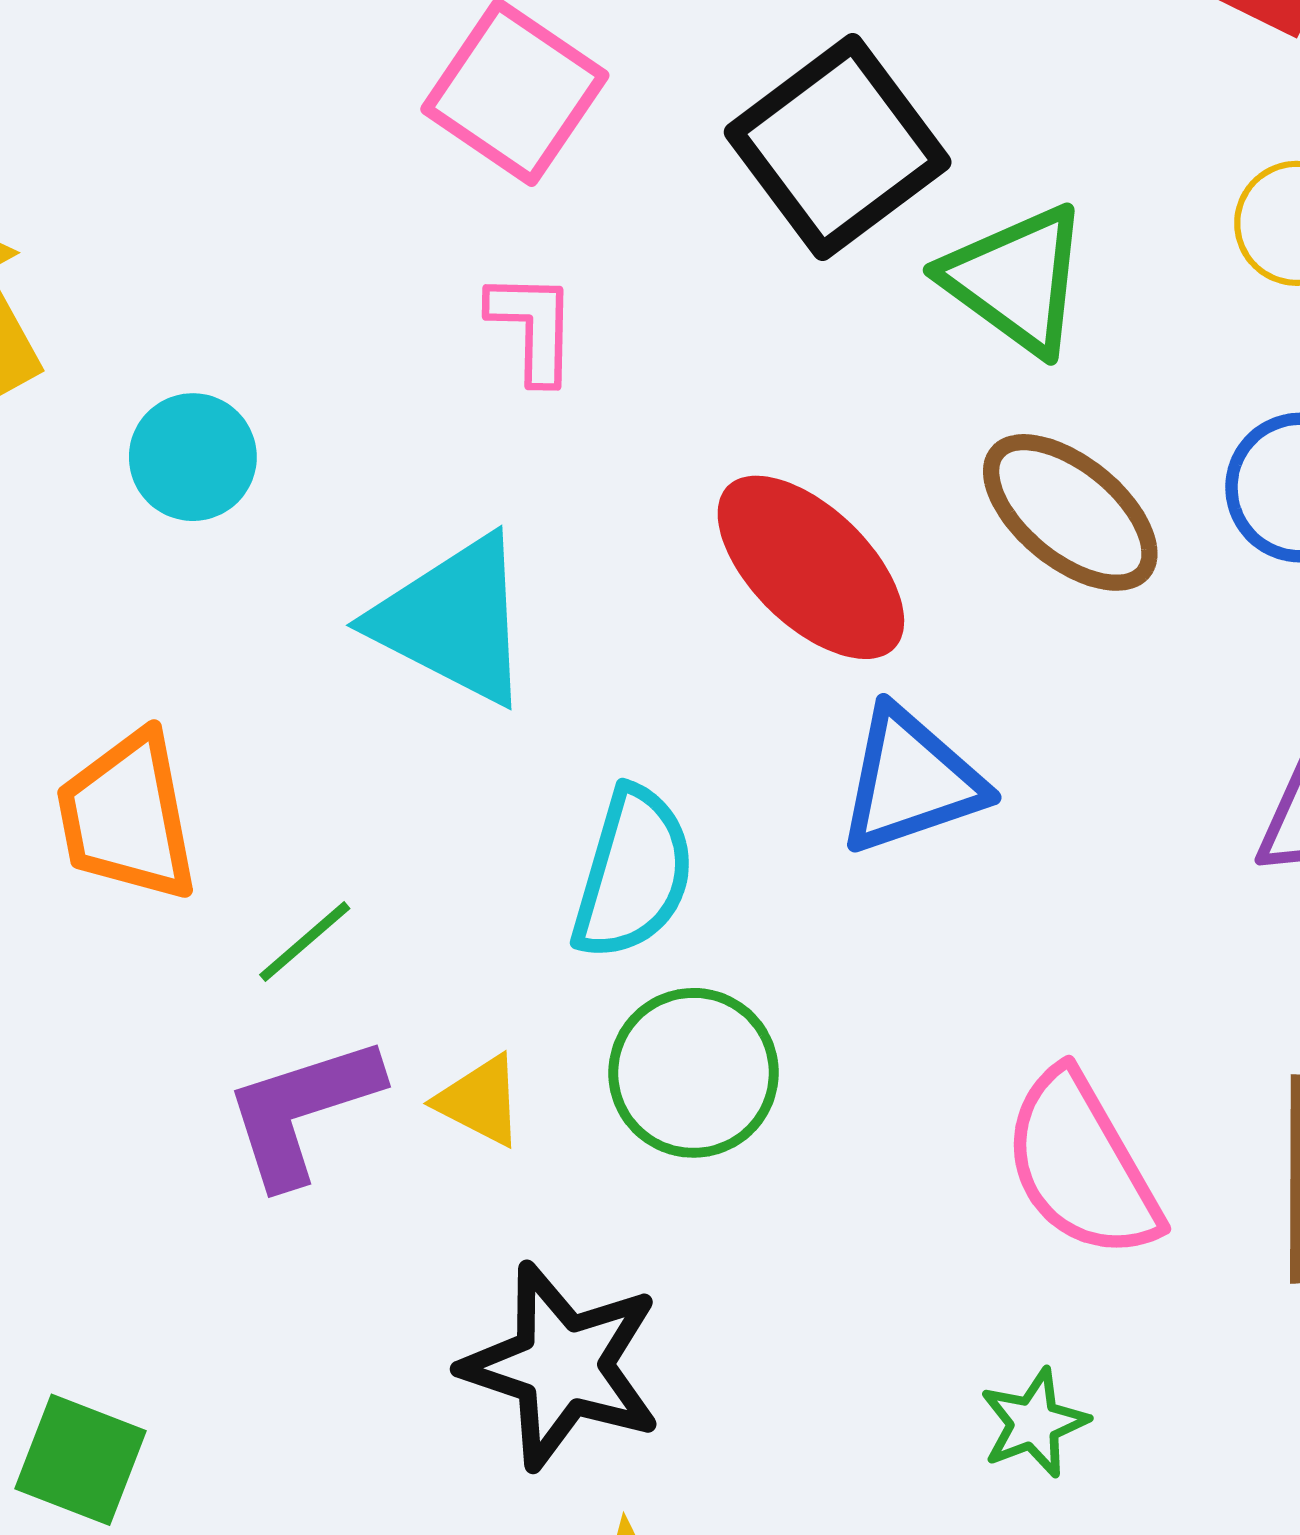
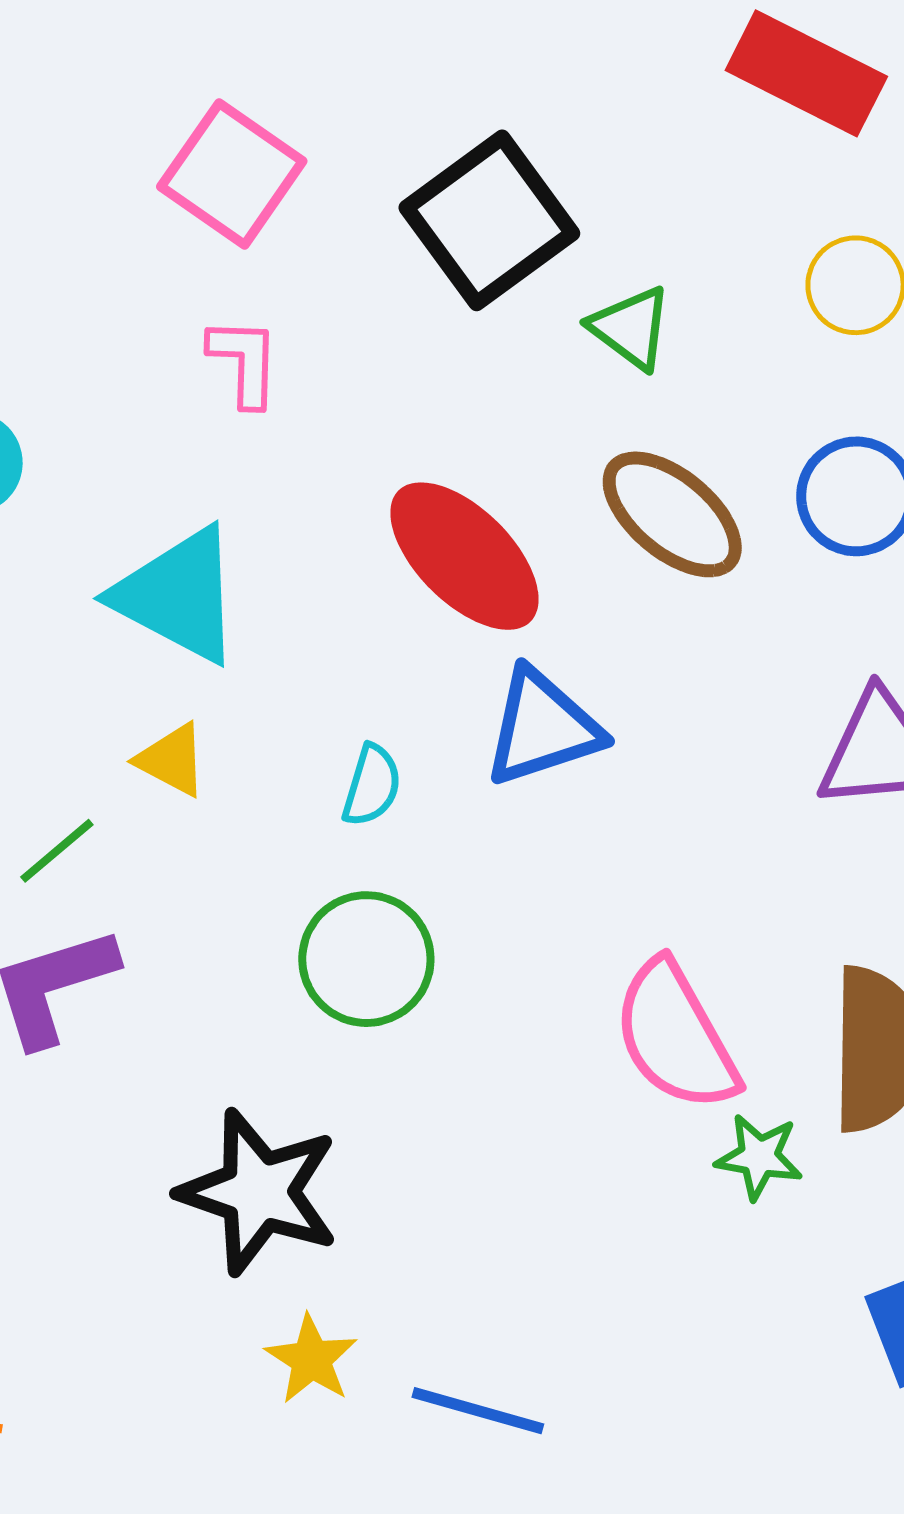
green triangle: (1016, 279) -> (631, 328), size x0.7
cyan semicircle: (633, 873) -> (372, 785), moved, size x0.6
yellow triangle: (480, 1101) -> (172, 760), moved
green star: (1034, 1423) -> (759, 1157), moved, turned 30

